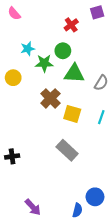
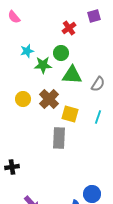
yellow circle: (13, 78) -> (23, 99), moved
gray rectangle: (67, 150) -> (59, 138), moved, turned 50
black cross: (12, 156) -> (12, 167), moved

